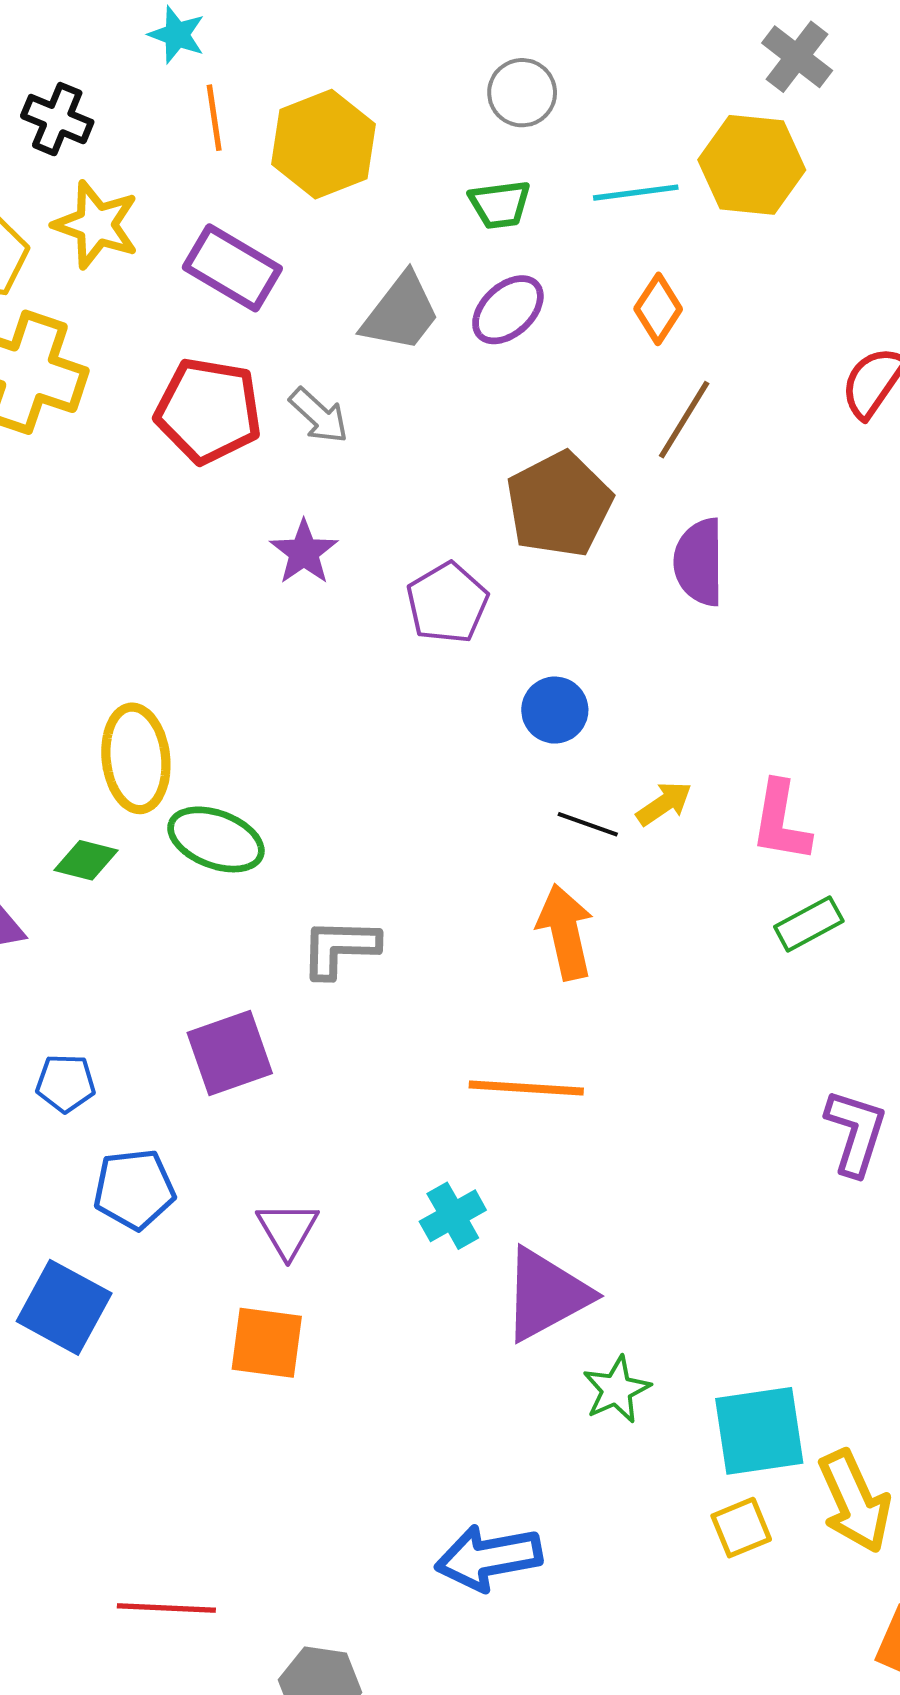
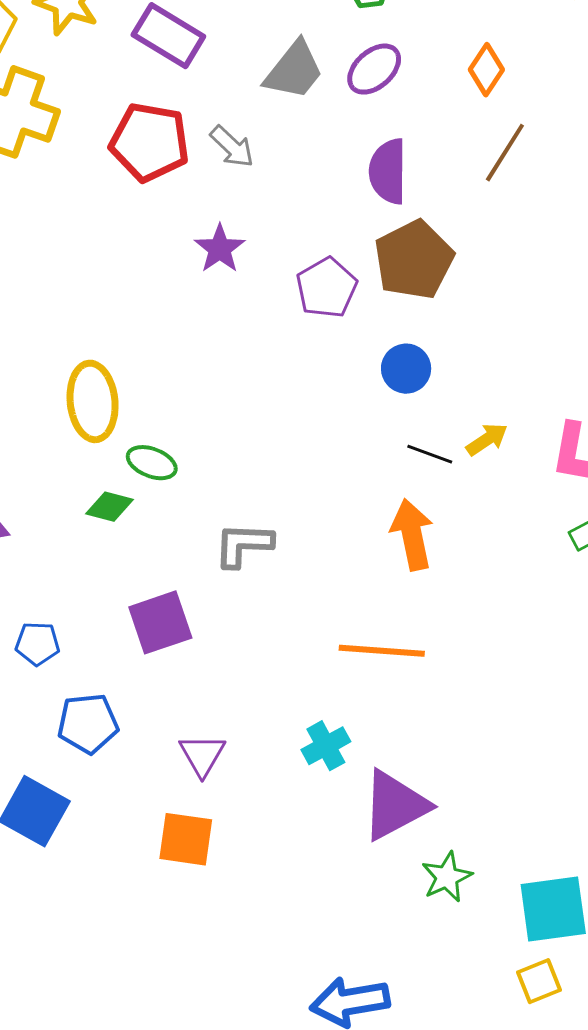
brown pentagon: (559, 504) -> (414, 260), moved
purple semicircle: (699, 562) -> (388, 171), moved
green ellipse: (216, 839) -> (152, 463), size x0.7
green diamond: (86, 860) -> (110, 507), moved

